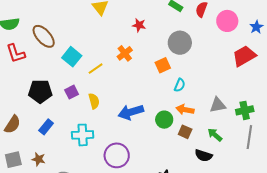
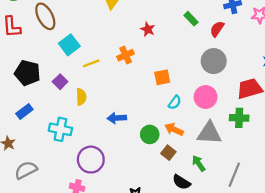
pink circle: (227, 21) -> (206, 97), moved
gray circle: (180, 43) -> (214, 61), moved
purple square: (72, 92) -> (60, 82), turned -32
gray triangle: (218, 105) -> (209, 133), size x1.4
green cross: (245, 110) -> (239, 118), moved
blue arrow: (131, 112) -> (117, 118), size x0.7

